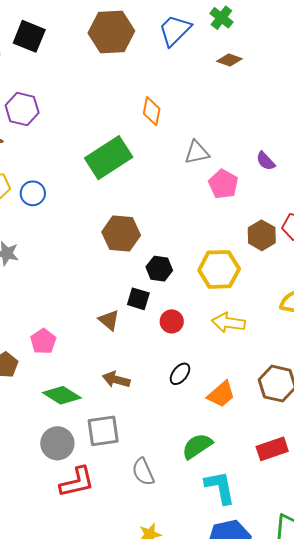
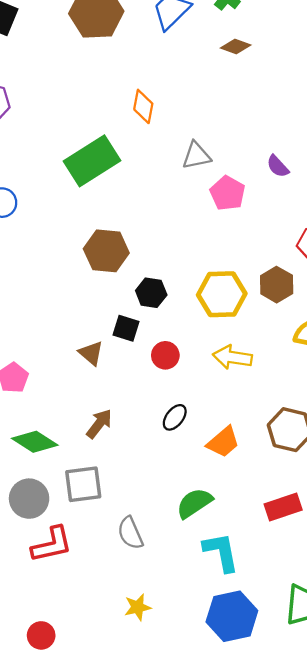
brown hexagon: (262, 235) -> (277, 285), moved
brown arrow: (116, 380) -> (99, 424), turned 112

